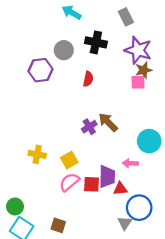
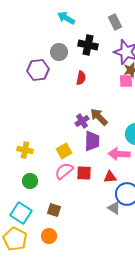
yellow cross: (37, 154) -> (25, 150), moved
pink arrow: (130, 163) -> (119, 154), size x1.5
purple trapezoid: (107, 177) -> (92, 141), moved
green circle: (15, 206) -> (30, 181), moved
gray triangle: (125, 223) -> (114, 208), turned -32

